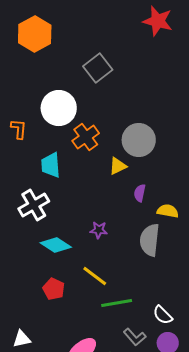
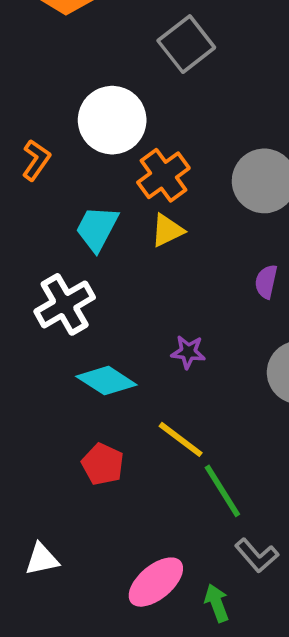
orange L-shape: (19, 129) -> (36, 160), turned 30
cyan trapezoid: (51, 165) -> (97, 228), turned 32
yellow triangle: (118, 166) -> (167, 230), moved
green line: (117, 303) -> (222, 491), turned 68

